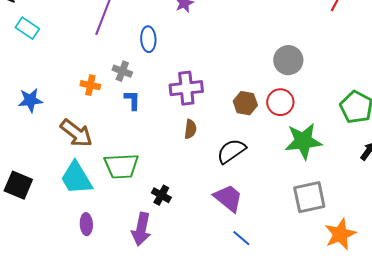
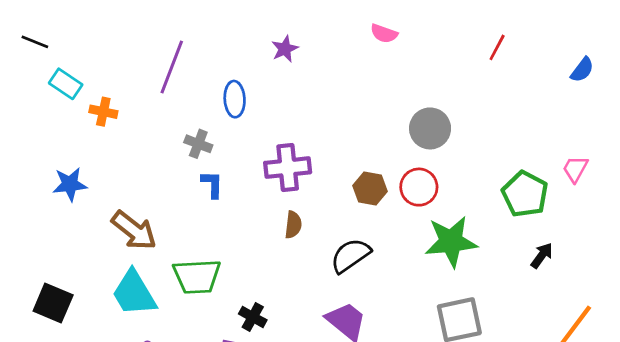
orange cross: (90, 85) -> (103, 112), moved

